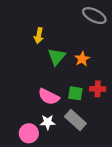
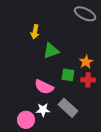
green triangle: (57, 57) -> (51, 51), turned 30
orange star: (82, 59) -> (86, 62), moved
green square: (75, 93) -> (68, 75), moved

